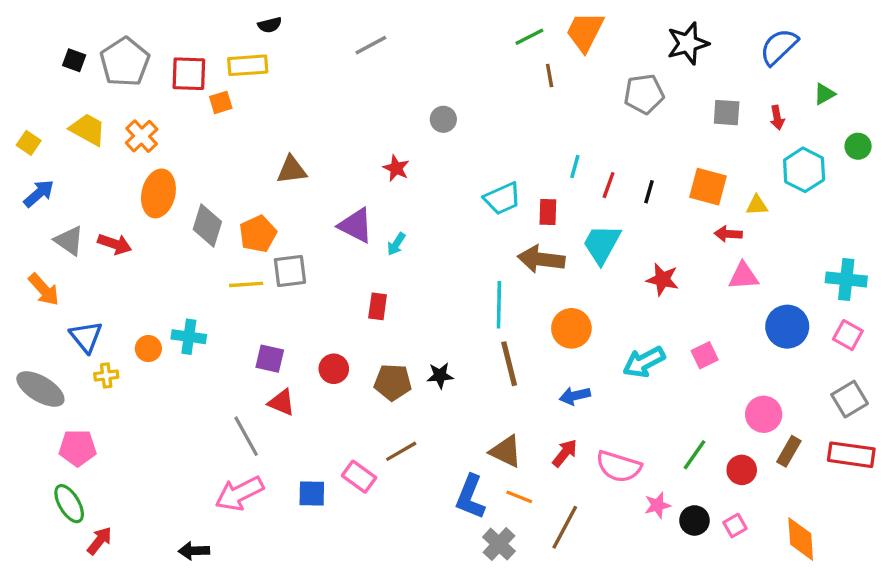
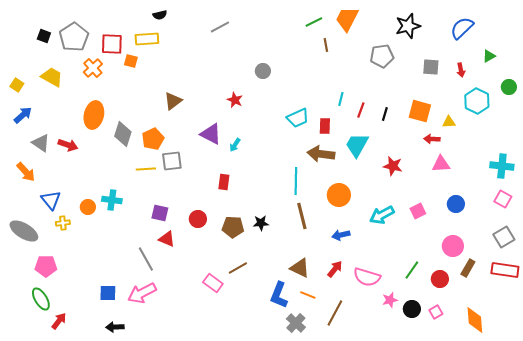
orange square: (221, 102) -> (131, 61), turned 32
orange cross: (142, 136) -> (93, 68), moved
brown triangle: (292, 170) -> (173, 101), turned -30
blue circle: (787, 327) -> (456, 204), moved, size x0.7
blue square: (312, 493) -> (108, 293), moved

